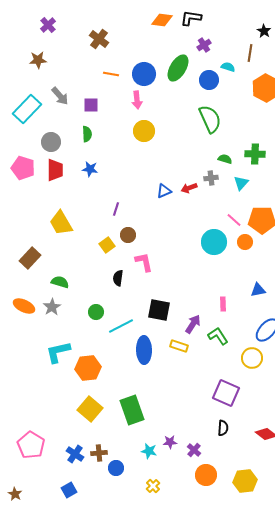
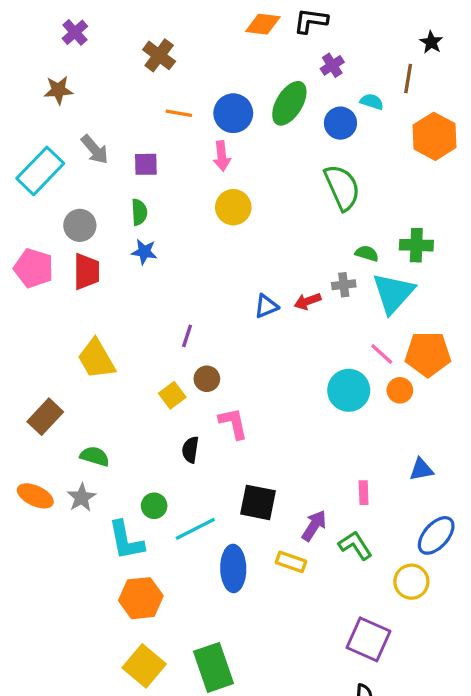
blue star: (90, 169) -> (144, 252), moved
cyan triangle: (241, 183) -> (393, 293), size x1.8
cyan L-shape: (58, 352) -> (126, 540), moved, turned -88

